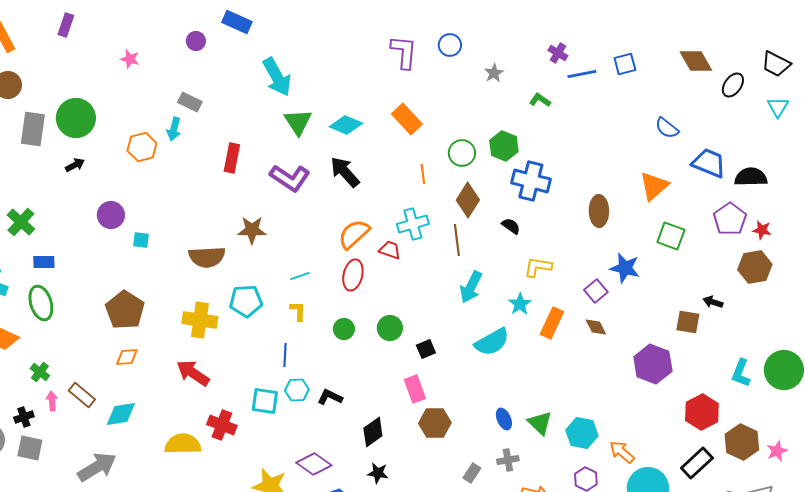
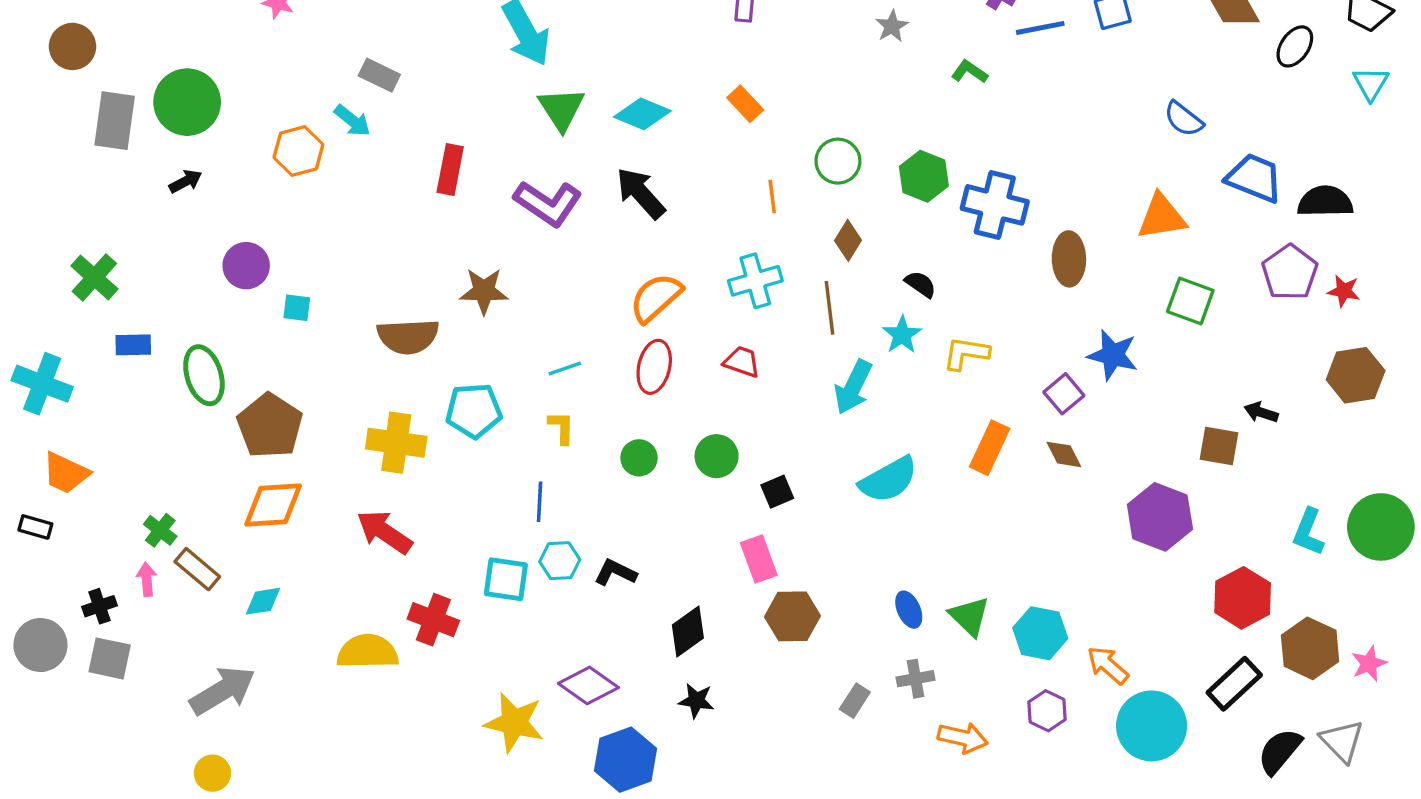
orange rectangle: (407, 119) -> (745, 104), size x0.7
cyan arrow: (174, 129) -> (352, 121), turned -65
green hexagon: (504, 146) -> (924, 176), moved
blue cross: (531, 181) -> (995, 205), moved
orange triangle: (654, 186) -> (1162, 217), turned 32
brown diamond: (468, 200) -> (848, 240), size x0.7
red trapezoid: (390, 250) -> (742, 362), moved
brown hexagon: (755, 267) -> (1356, 375), moved
green ellipse: (41, 303) -> (204, 375), moved
cyan star: (520, 304) -> (902, 335), moved
orange diamond: (127, 357) -> (273, 505), size x1.6
green cross: (40, 372) -> (160, 530), moved
cyan diamond: (121, 414) -> (263, 601), size x0.7

